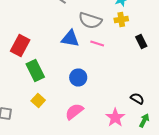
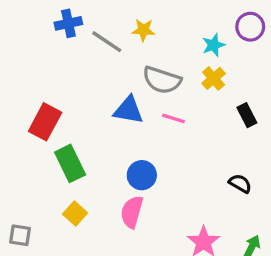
yellow cross: (121, 20) -> (214, 78), turned -32
black semicircle: (137, 98) -> (240, 183), moved
pink semicircle: (74, 112) -> (132, 212), moved, turned -36

